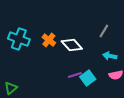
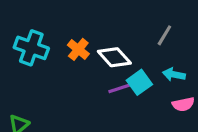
purple line: (75, 75) -> (119, 89), moved
cyan square: (88, 78) -> (139, 82), moved

